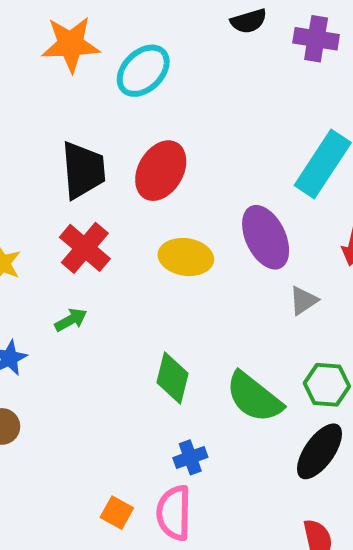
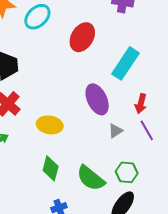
red ellipse: (161, 171) -> (82, 37), moved
yellow ellipse: (186, 257) -> (50, 125), moved

